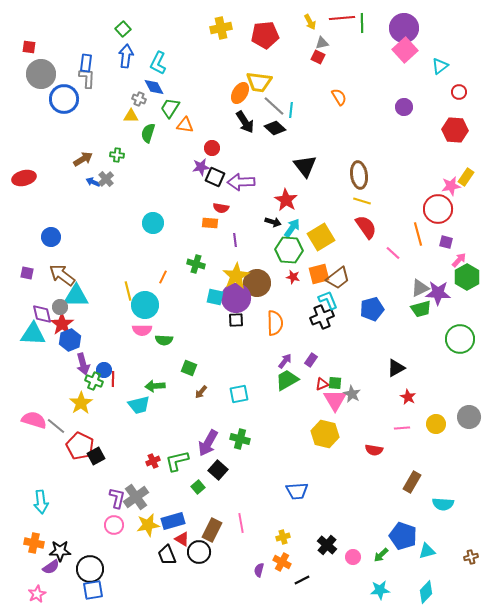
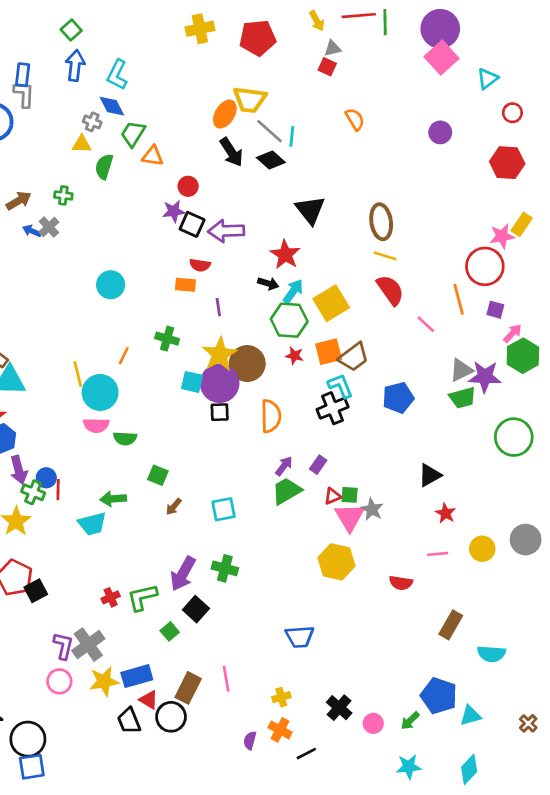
brown cross: (471, 557) -> (528, 723), turned -32

